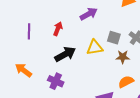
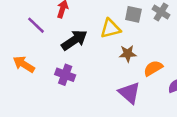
purple line: (29, 31) -> (36, 25), moved, turned -42
brown star: (123, 57) -> (128, 54), moved

